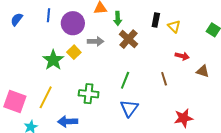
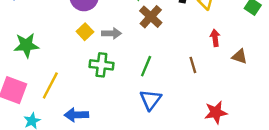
gray arrow: (96, 41) -> (111, 33), moved
red arrow: (182, 56) -> (215, 38), turned -112
green star: (53, 60) -> (26, 45), moved, turned 30
green cross: (89, 94) -> (101, 65), moved

